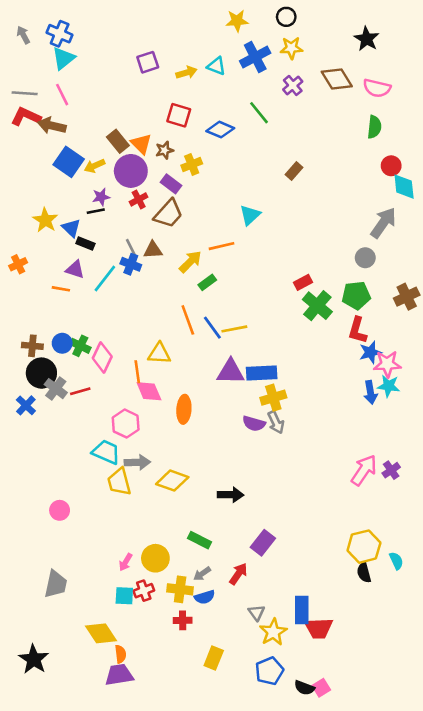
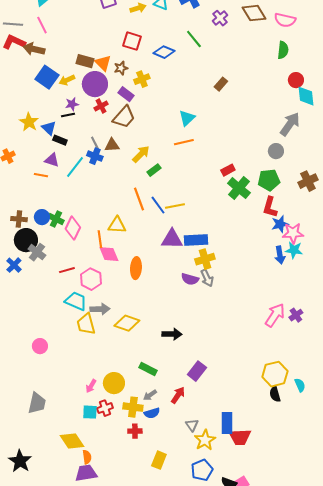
brown rectangle: (118, 141) -> (85, 61), turned -36
orange line: (221, 246) -> (184, 142), moved
red line: (80, 391) -> (67, 270), moved

